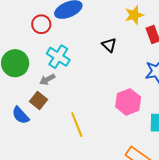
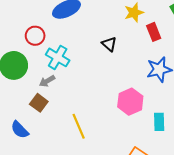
red circle: (41, 24) -> (35, 36), moved
blue semicircle: (21, 115) -> (20, 130), moved

